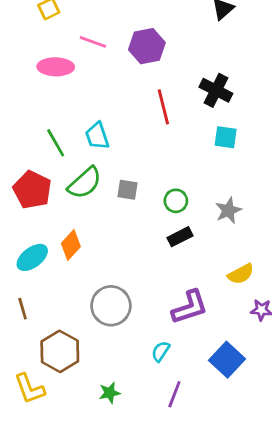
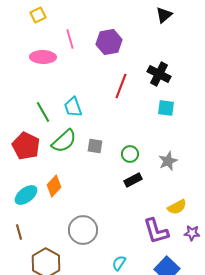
pink line: (93, 42) -> (70, 39), turned 54
red line: (163, 107) -> (121, 86), turned 35
purple L-shape: (190, 307) -> (156, 231), moved, turned 92

